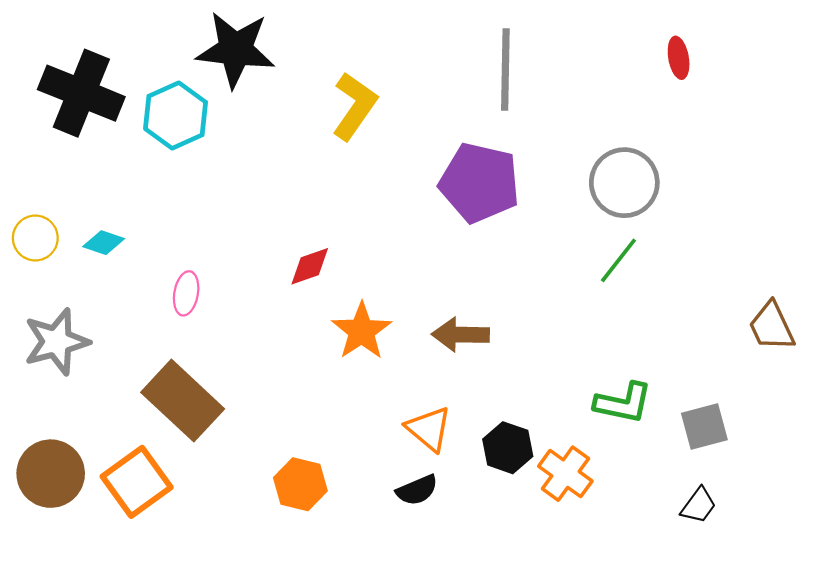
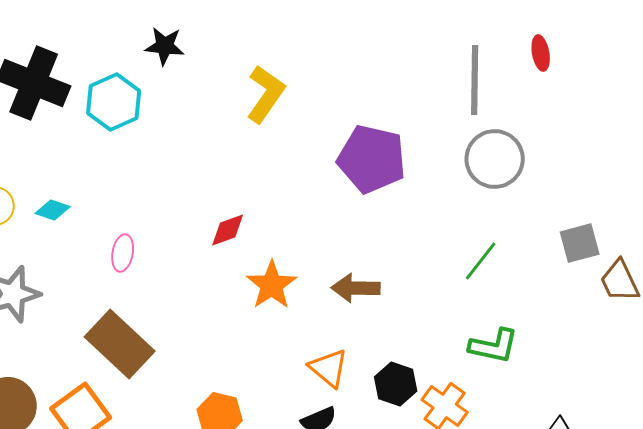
black star: (236, 50) -> (165, 46), size x0.6
gray line: (505, 70) -> (475, 80), moved
green line: (618, 260) -> (481, 261), moved
gray square: (704, 426) -> (580, 243), moved

